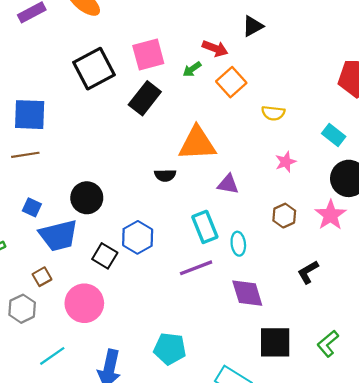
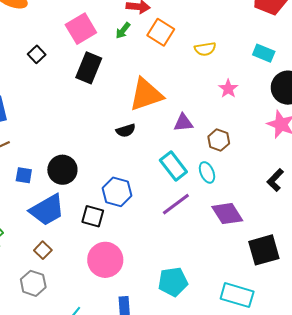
black square: (94, 69) -> (37, 54), size x0.5
blue square: (32, 207) -> (24, 175), moved
brown hexagon: (284, 216) -> (219, 140), moved
pink circle: (84, 303) -> (105, 260), moved

